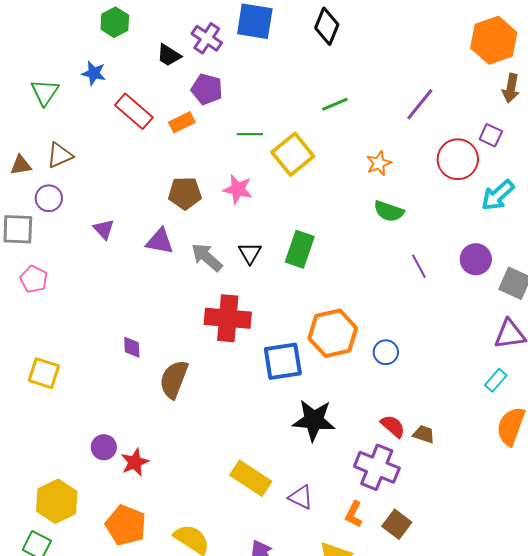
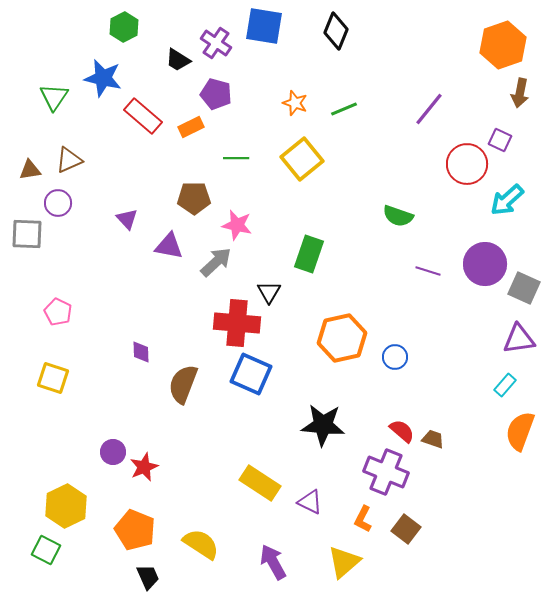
blue star: (94, 73) -> (103, 78), size x1.5
green line: (250, 134) -> (236, 158), moved
orange star: (379, 163) -> (295, 103), moved, turned -30
pink star: (238, 189) -> (237, 225), moved
purple triangle: (104, 229) -> (127, 219), moved
black triangle: (250, 253) -> (269, 292), moved
gray arrow: (207, 257) -> (216, 262), turned 96
purple circle: (476, 259) -> (485, 264), size x1.4
purple line: (419, 266) -> (428, 271), turned -45
pink pentagon: (34, 279) -> (58, 312), moved
blue square: (283, 361) -> (251, 374), moved, turned 33

